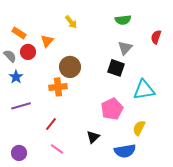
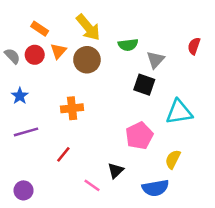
green semicircle: (123, 20) -> (128, 45), moved
yellow arrow: (71, 22) -> (88, 27), size x1.6
orange rectangle: (19, 33) -> (40, 29), moved
red circle: (28, 52) -> (35, 55), moved
gray semicircle: (10, 56) -> (12, 56), moved
brown circle: (70, 67) -> (87, 60), moved
pink line: (57, 149) -> (92, 185), moved

